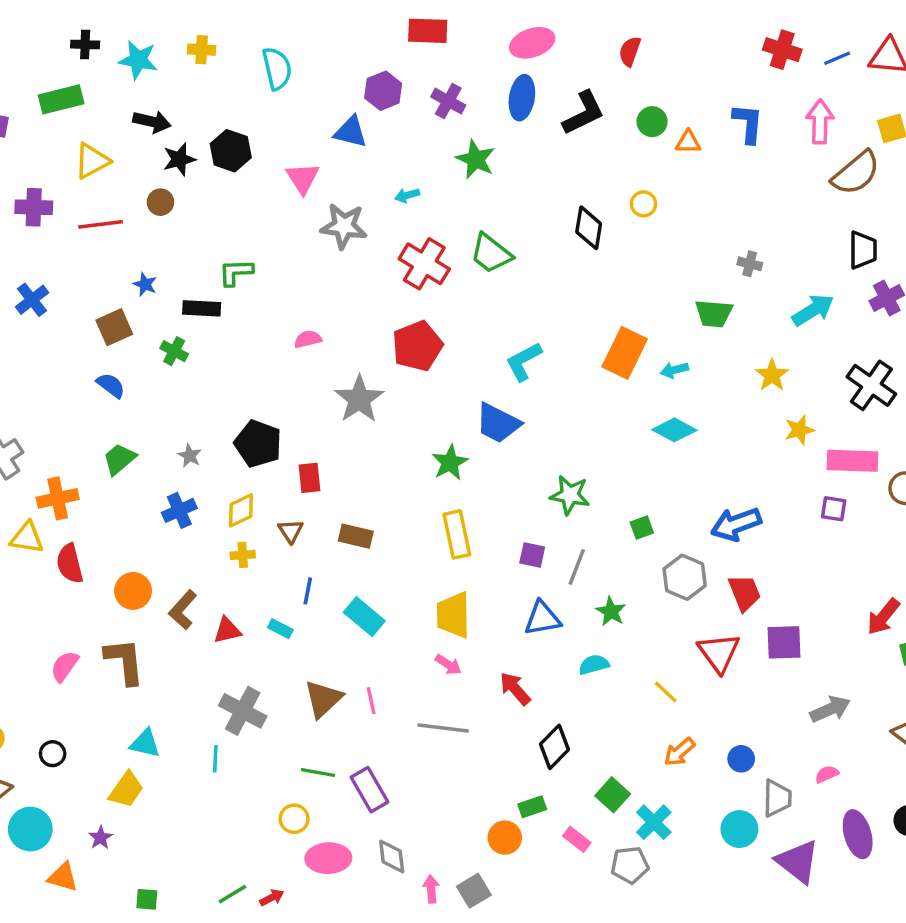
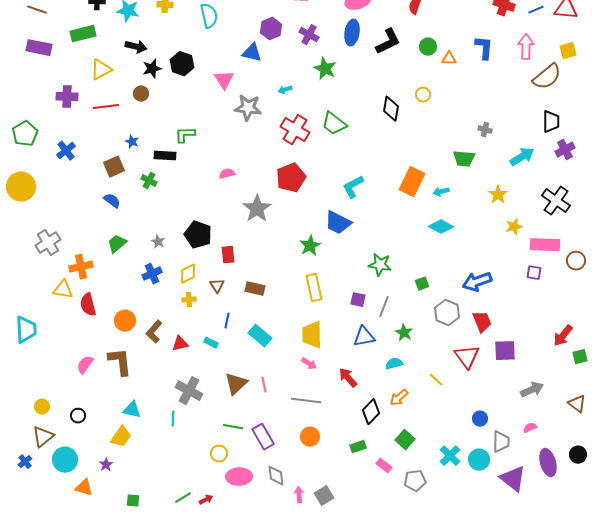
orange arrow: (679, 752) -> (399, 398), moved
cyan cross: (654, 822) -> (450, 456), moved
orange circle: (505, 838) -> (310, 437), moved

